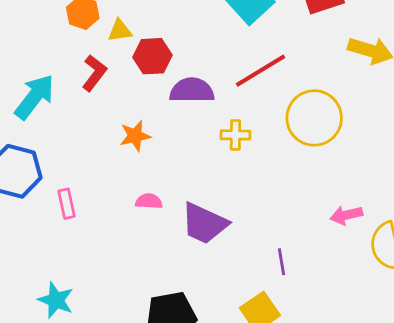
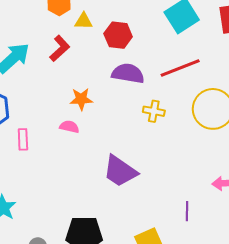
red hexagon: (152, 56) -> (118, 35), moved
pink semicircle: (149, 201) -> (69, 127), moved
purple line: (281, 262) -> (187, 211), moved

